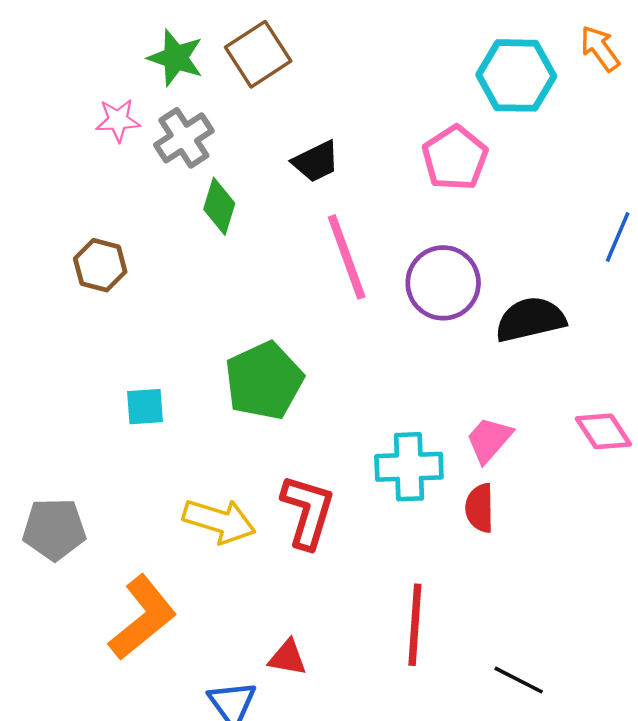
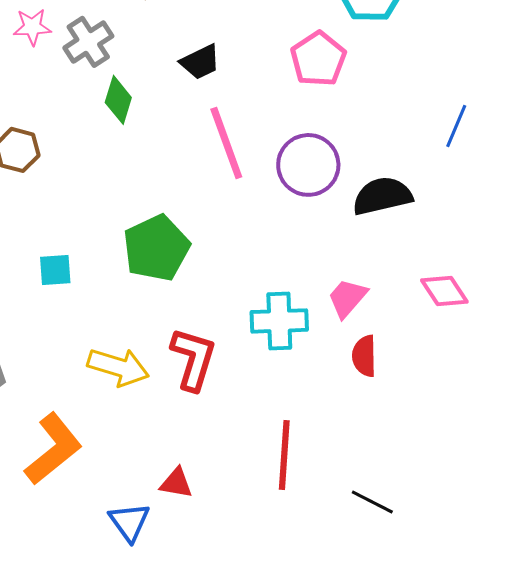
red semicircle: (480, 508) -> (364, 356), moved

